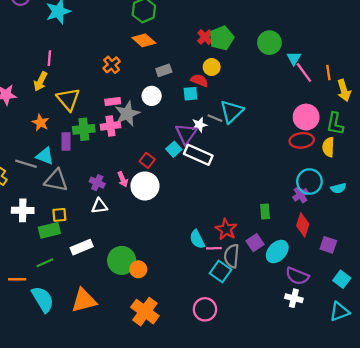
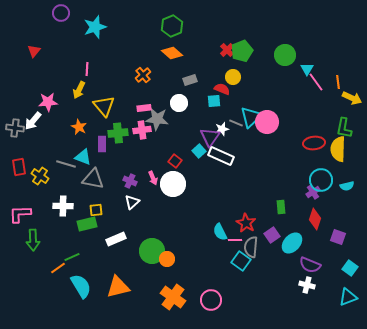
yellow arrow: (344, 90) -> (352, 98), turned -48
gray star: (127, 114) -> (157, 119), turned 30
pink circle: (306, 117) -> (267, 122), moved
yellow semicircle: (328, 147) -> (338, 149), size x1.4
white triangle: (99, 206) -> (132, 202), turned -35
green line: (45, 263) -> (72, 257), moved
orange line: (17, 279) -> (58, 268), turned -35
pink circle: (205, 309) -> (211, 300), moved

